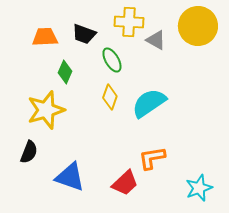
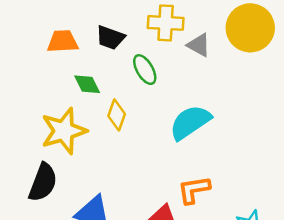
green diamond: (65, 72) -> (87, 84), turned -50
yellow diamond: (110, 97) -> (117, 115), moved
black semicircle: (29, 152) -> (43, 182), size x1.4

